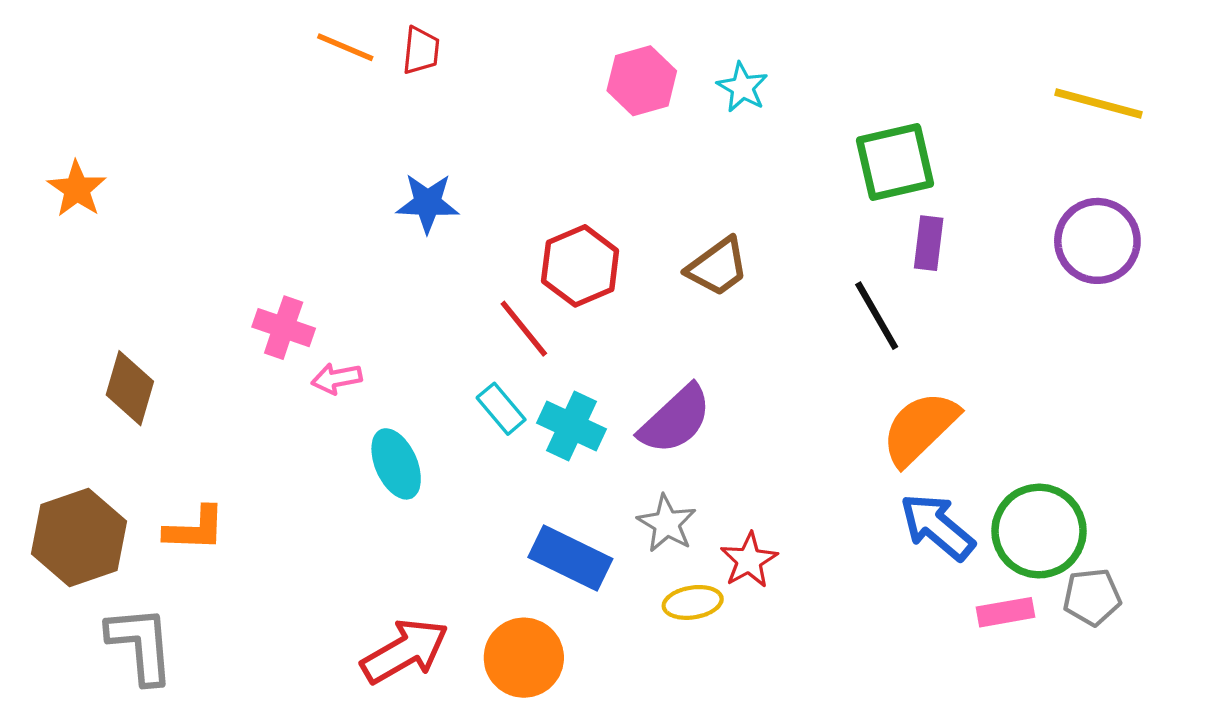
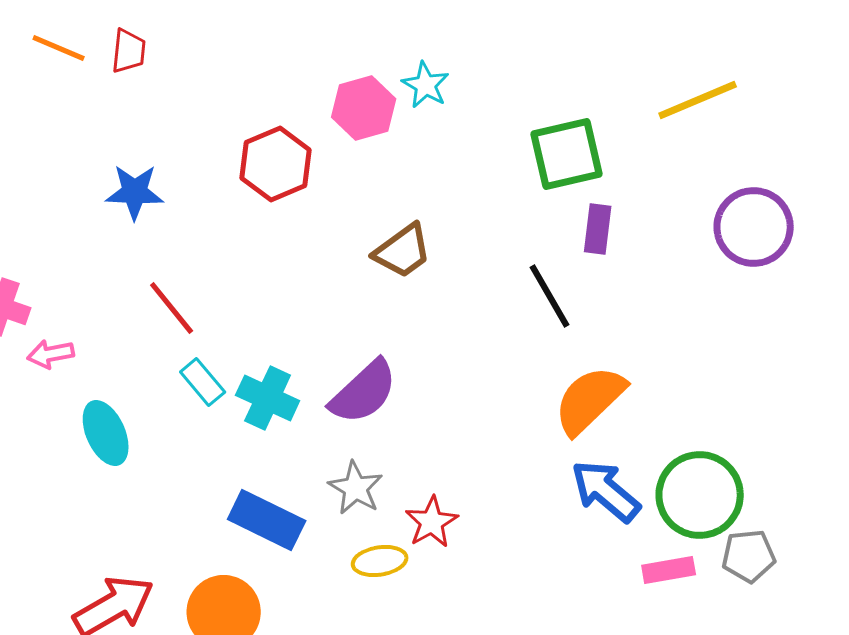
pink hexagon: (642, 81) -> (364, 108), moved
yellow line: (1099, 104) -> (698, 100), moved, turned -38
red hexagon: (580, 266) -> (276, 164), moved
red line: (524, 329) -> (172, 308), moved

